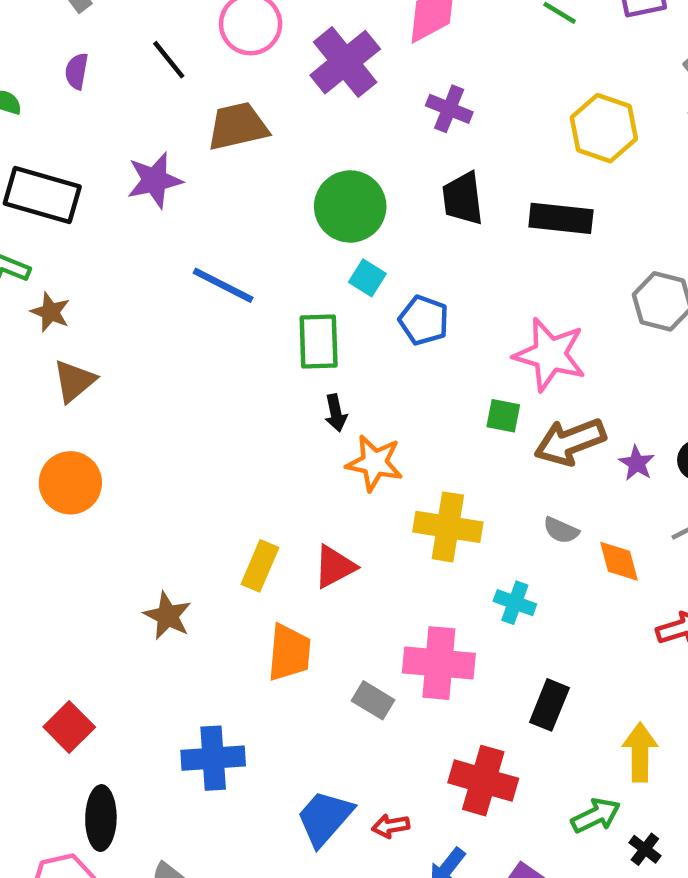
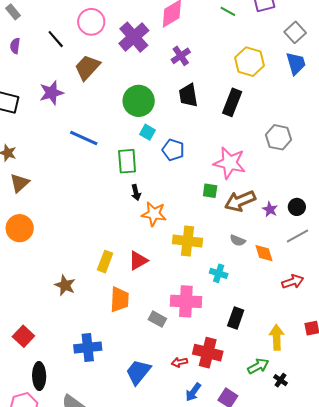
purple cross: (449, 109) -> (181, 56), turned 36
brown trapezoid: (238, 126) -> (87, 67), turned -32
black rectangle: (561, 218) -> (232, 102), turned -72
red arrow: (391, 826) -> (179, 362), moved

